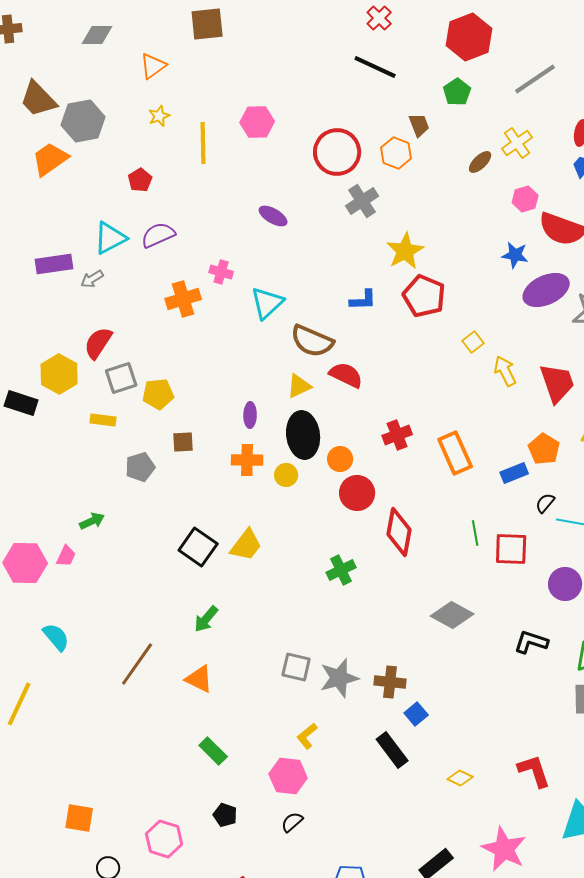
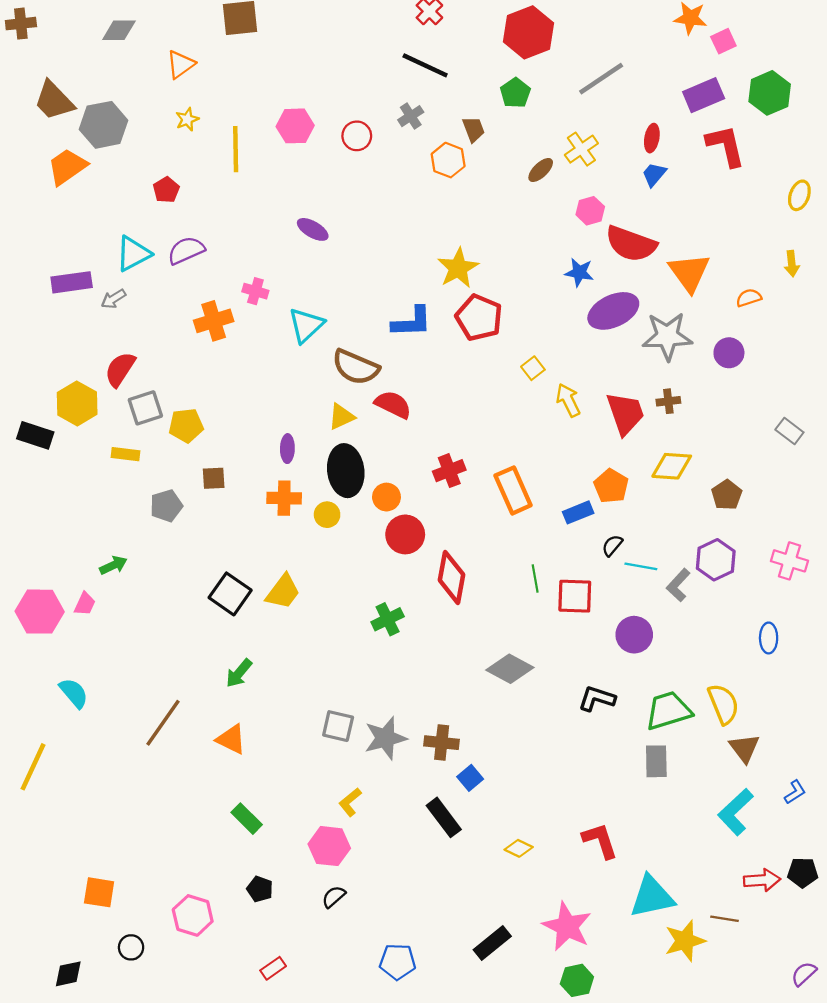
red circle: (337, 152) -> (357, 136), moved, size x0.6
gray cross: (362, 201) -> (411, 116), moved, size x0.7
blue L-shape: (363, 300) -> (412, 322), size x1.4

